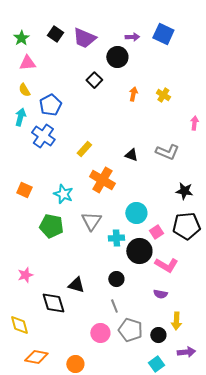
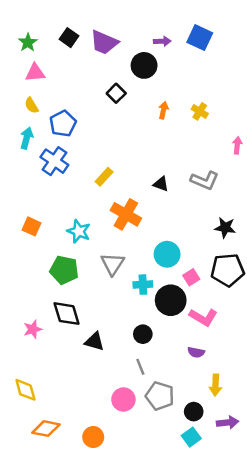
black diamond: (53, 303) -> (67, 314), moved
black circle: (158, 335) -> (194, 412), moved

